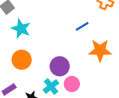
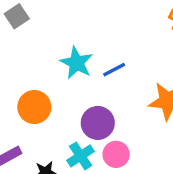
blue line: (82, 26) -> (114, 70), moved
cyan star: (21, 29) -> (76, 63), moved

